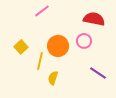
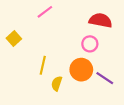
orange circle: (58, 46) -> (81, 70), moved
yellow square: (21, 47) -> (14, 39), moved

